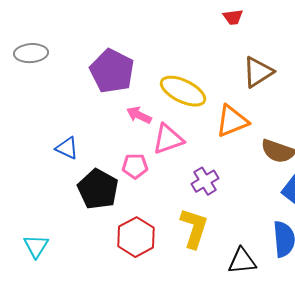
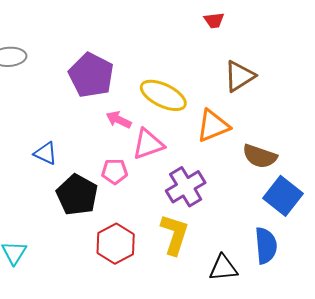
purple cross: (205, 181) -> (186, 187), size x1.4

